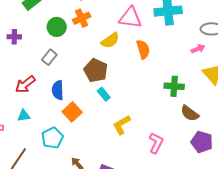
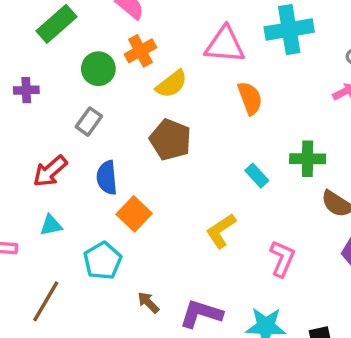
yellow semicircle: (110, 40) -> (172, 84), moved
cyan rectangle: (104, 94) -> (257, 176), moved

